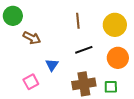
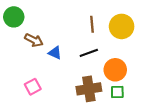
brown line: (78, 21) -> (92, 24), moved
orange circle: (118, 58) -> (115, 70), moved
blue triangle: (52, 65) -> (55, 53), moved, turned -40

